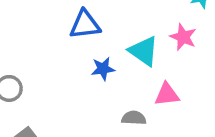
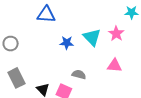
blue triangle: (85, 25) -> (46, 15), moved
pink triangle: (167, 94) -> (114, 66), moved

